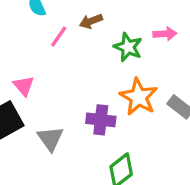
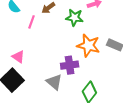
gray triangle: (50, 139) -> (54, 82), moved

